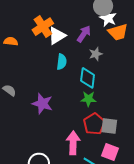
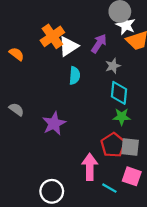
orange semicircle: (11, 41) -> (17, 54), turned 32
cyan diamond: (88, 78) -> (119, 93), moved
green star: (88, 99) -> (122, 117), moved
purple star: (42, 104) -> (54, 123), turned 30

